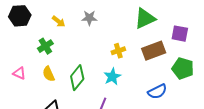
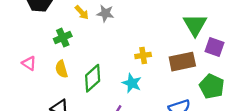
gray star: (89, 18) -> (105, 13), moved
green triangle: (145, 18) -> (195, 25), moved, turned -45
cyan star: (112, 77) -> (132, 83), turned -30

